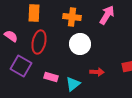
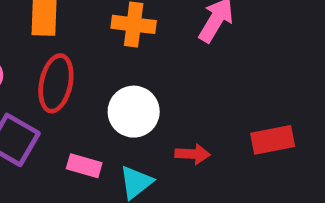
white circle: (80, 44) -> (134, 112), moved

